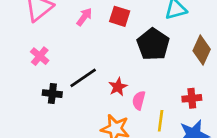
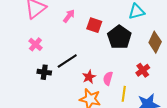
red square: (120, 16) -> (94, 25), moved
red star: (118, 87) -> (89, 77), moved
red cross: (192, 98) -> (143, 70), moved, turned -32

